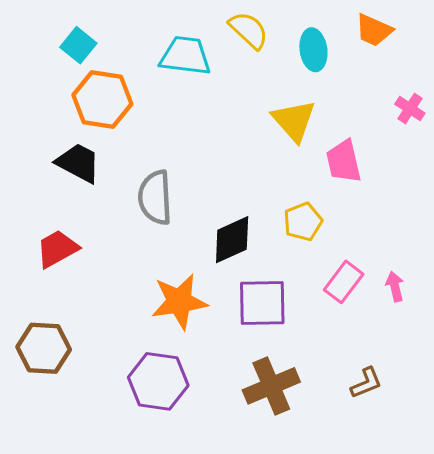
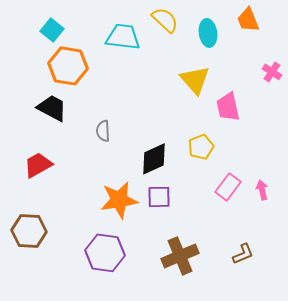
orange trapezoid: (374, 30) -> (248, 20), turned 44
gray semicircle: (155, 197) -> (103, 131), size x0.6
purple square: (262, 303) -> (159, 197), moved, size x0.7

